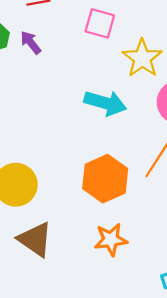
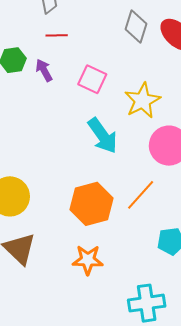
pink square: (100, 23) -> (92, 79), moved
cyan arrow: (105, 103) -> (103, 136), turned 30

